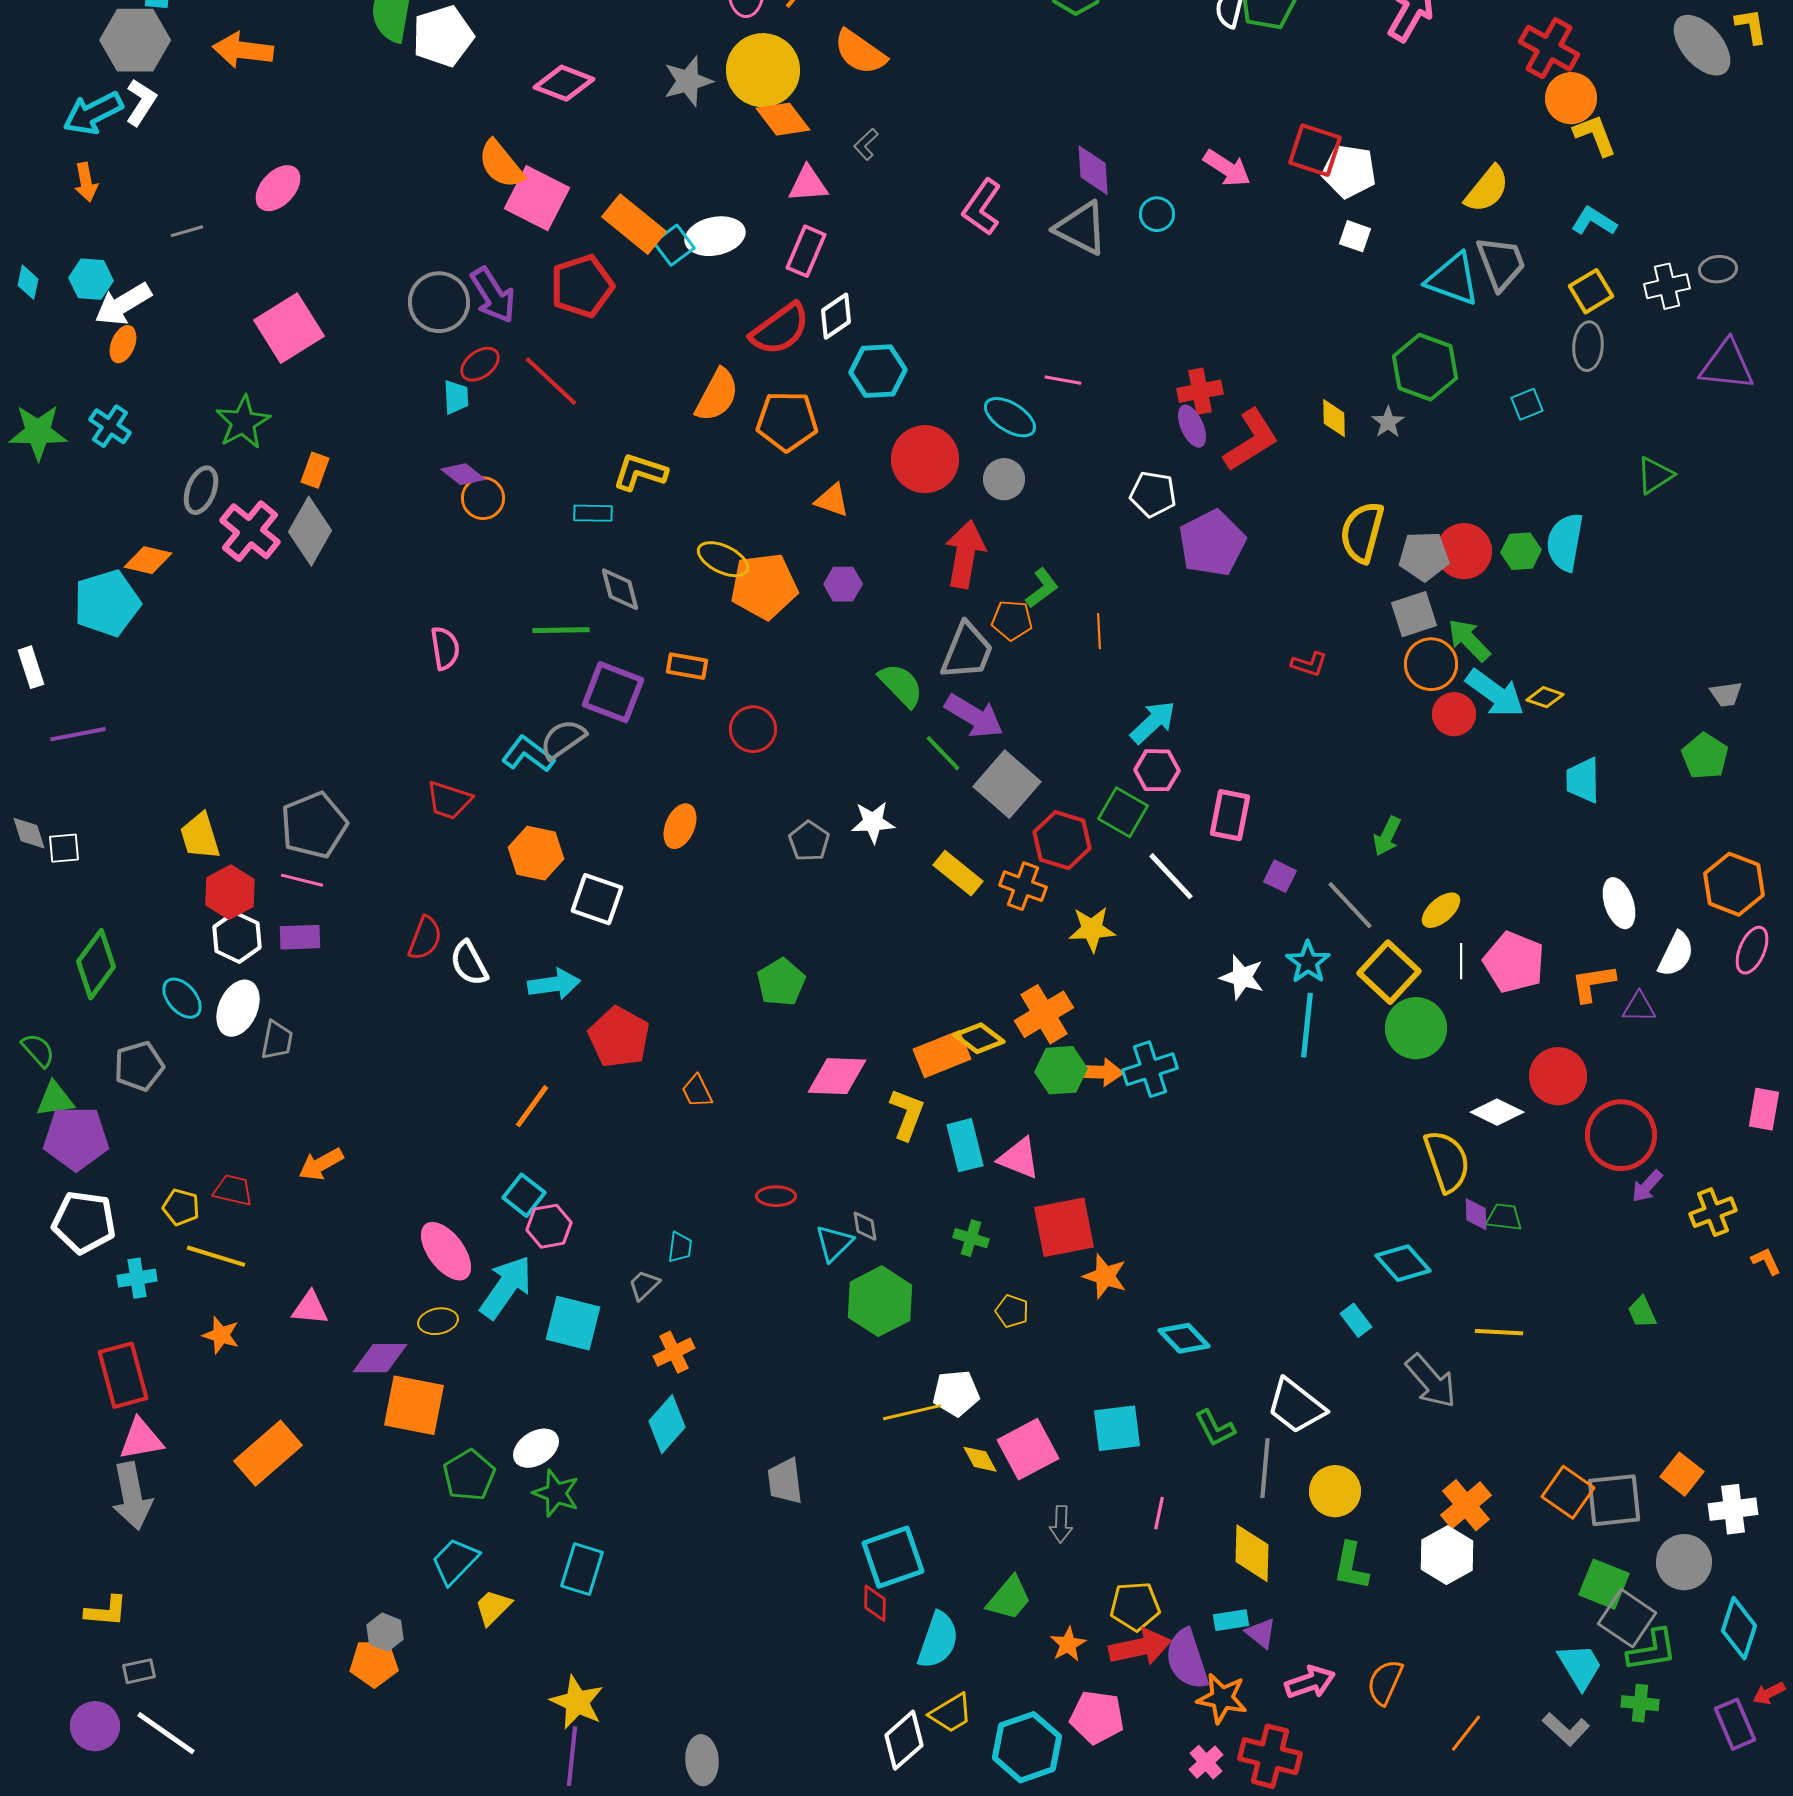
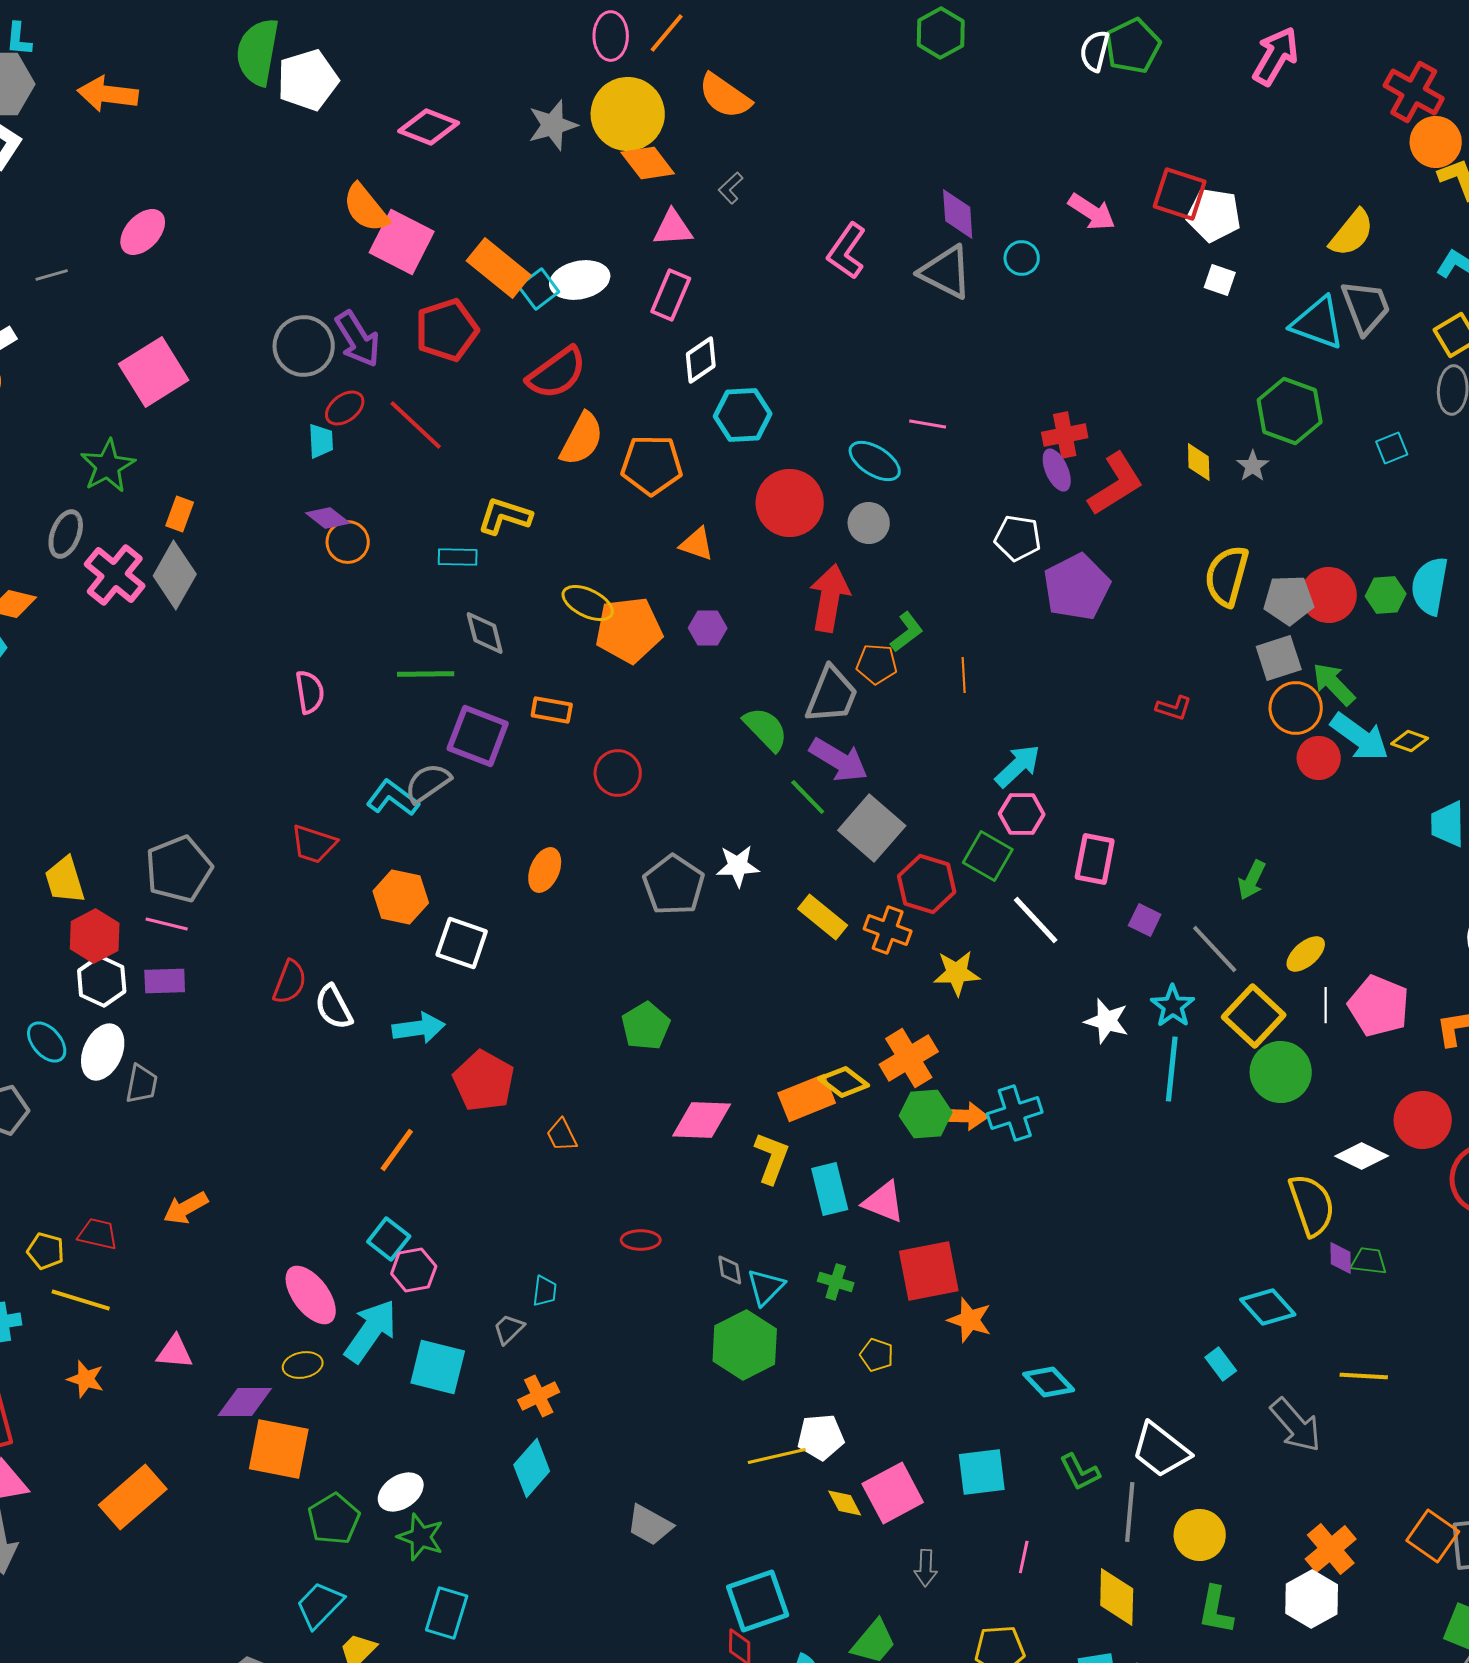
red semicircle: (780, 329) -> (557, 373), moved
gray pentagon: (809, 841) -> (674, 885), size x1.5
cyan triangle: (834, 1243) -> (766, 1287), moved
gray trapezoid: (785, 1481) -> (650, 1525), turned -54

